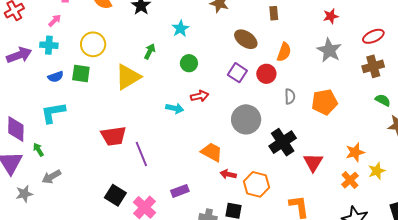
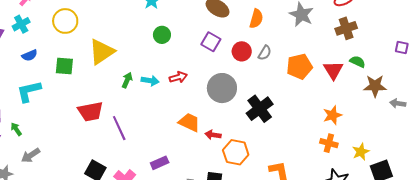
cyan cross: (49, 45) -> (21, 24), turned -30
green arrow: (150, 51) -> (127, 80), moved
green square: (81, 74) -> (64, 66), moved
red circle: (266, 74) -> (242, 51), moved
red arrow: (200, 96) -> (178, 77), moved
gray semicircle: (290, 97) -> (265, 53), moved, turned 35
red triangle: (313, 162) -> (333, 70), moved
yellow star: (377, 171) -> (361, 152), moved
red arrow: (228, 174) -> (213, 135), moved
orange cross: (350, 180) -> (329, 143), turned -30

